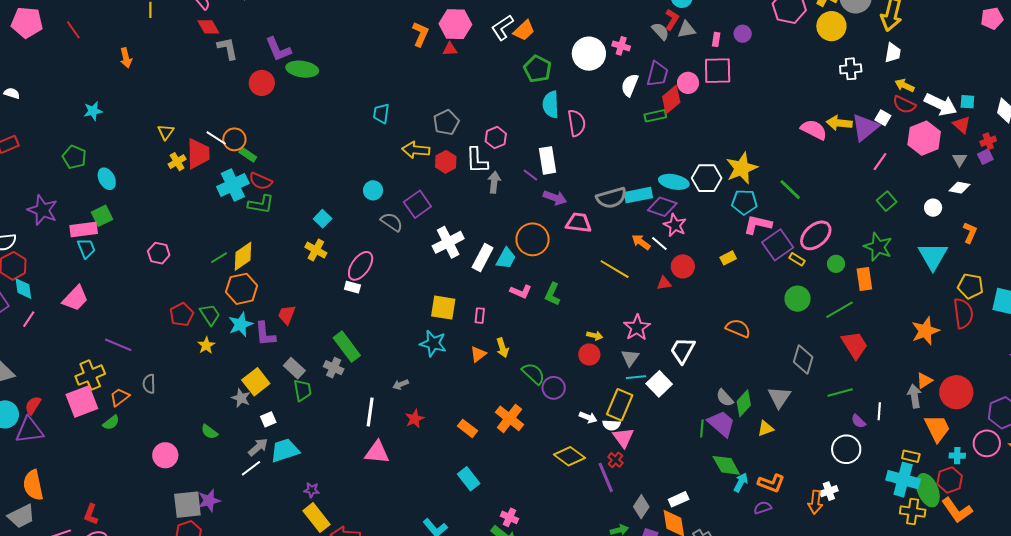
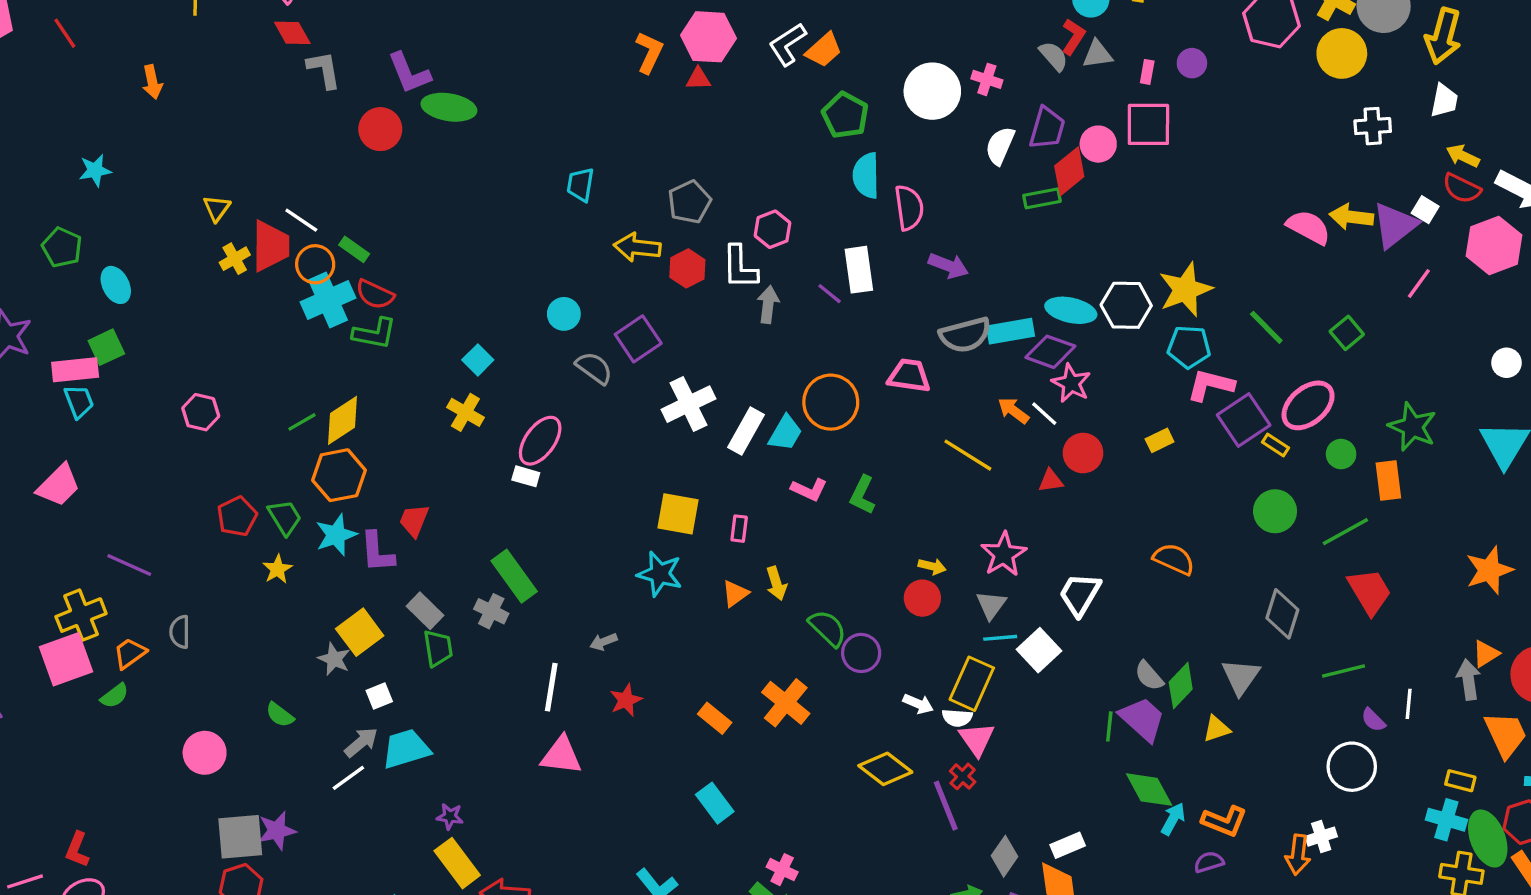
orange circle: (234, 139) -> (315, 264), moved
purple arrow: (555, 198) -> (948, 266), moved
green square: (887, 201) -> (1347, 333), moved
cyan cross: (903, 480) -> (1446, 820), size x0.7

